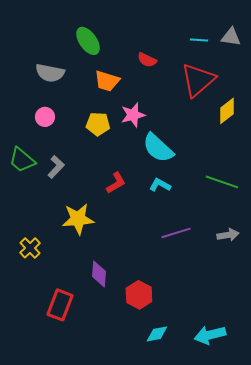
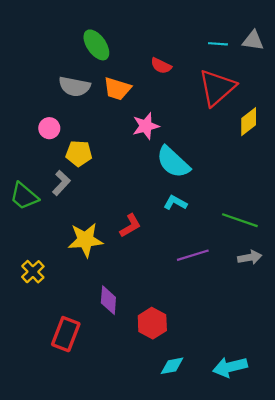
gray semicircle: (50, 73) -> (74, 87), moved
yellow pentagon: (98, 124) -> (79, 153), moved
green trapezoid: (22, 160) -> (24, 196), moved
green line: (222, 182) -> (240, 220), moved
red L-shape: (116, 183) -> (130, 226), moved

